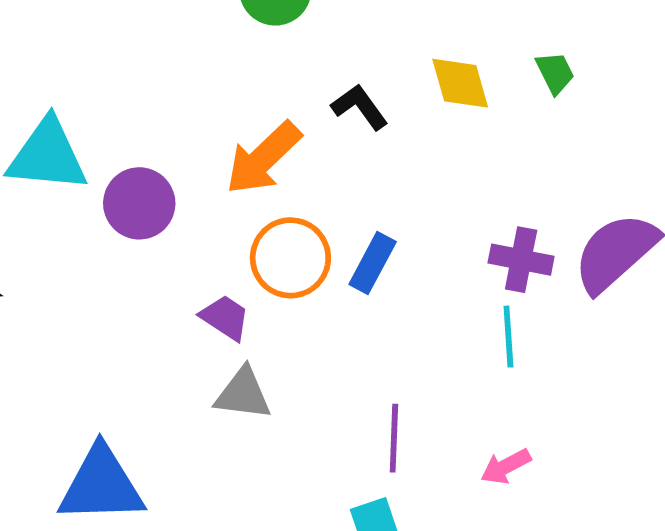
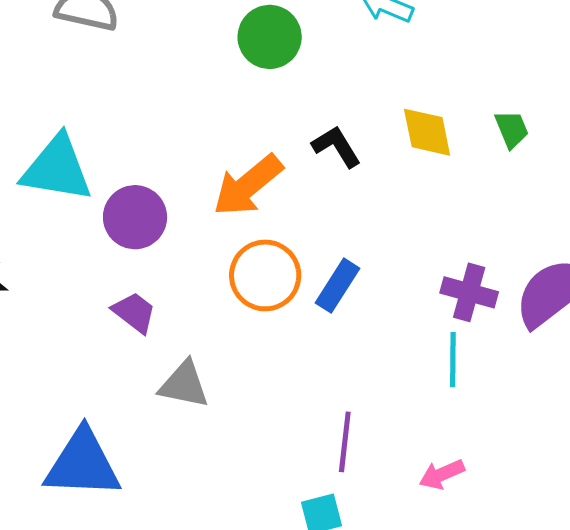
purple trapezoid: (225, 318) -> (134, 312), moved
gray triangle: (243, 394) -> (184, 385), moved

